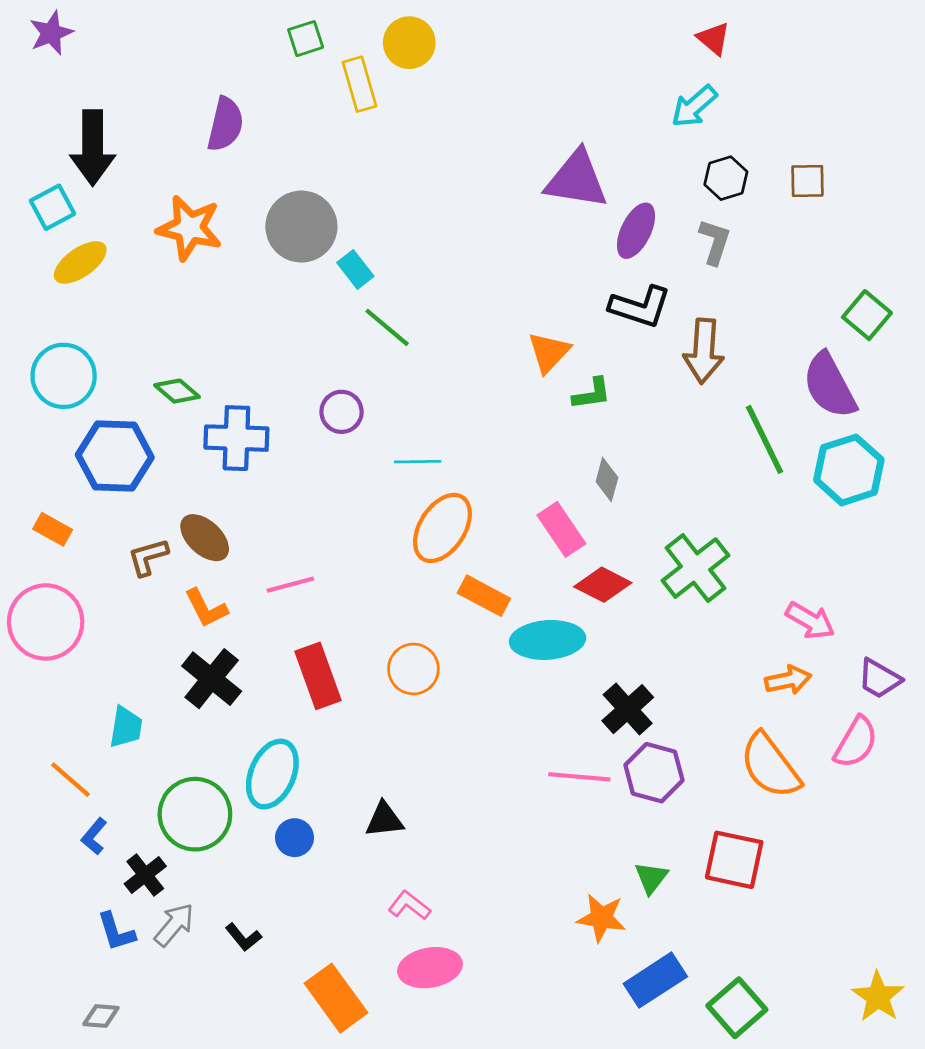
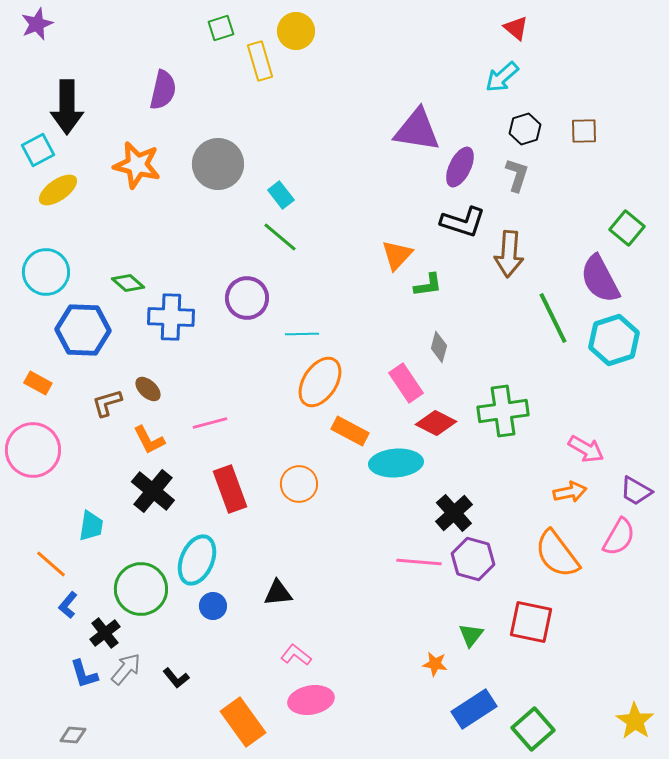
cyan rectangle: (355, 269) -> (281, 195), moved
purple circle: (342, 412) -> (247, 298), size x1.4
brown ellipse: (205, 538) -> (148, 389), size x0.7
green cross: (695, 568) -> (503, 411), turned 30
orange star: (601, 918) -> (435, 664), size x0.7

